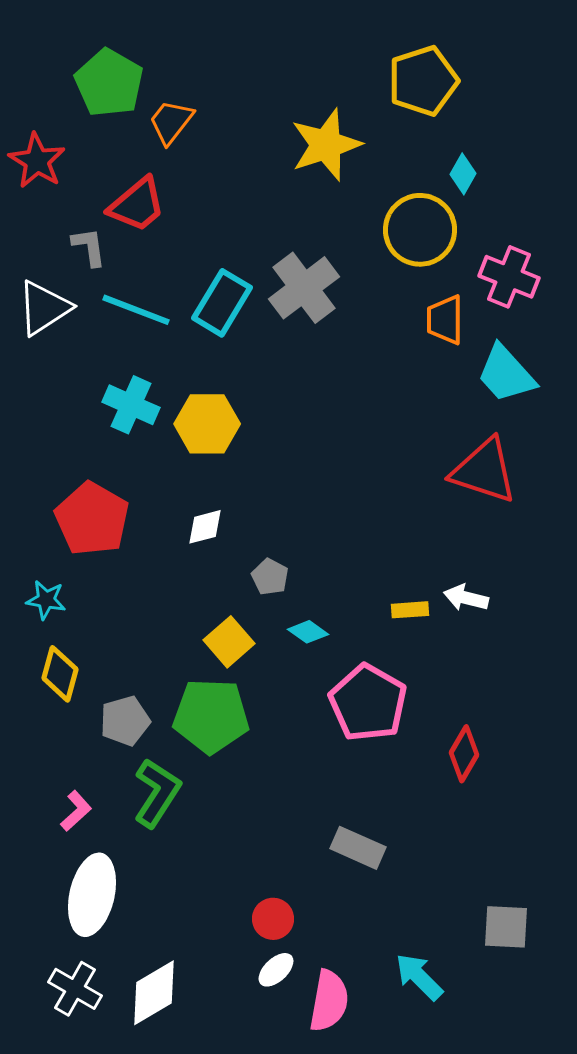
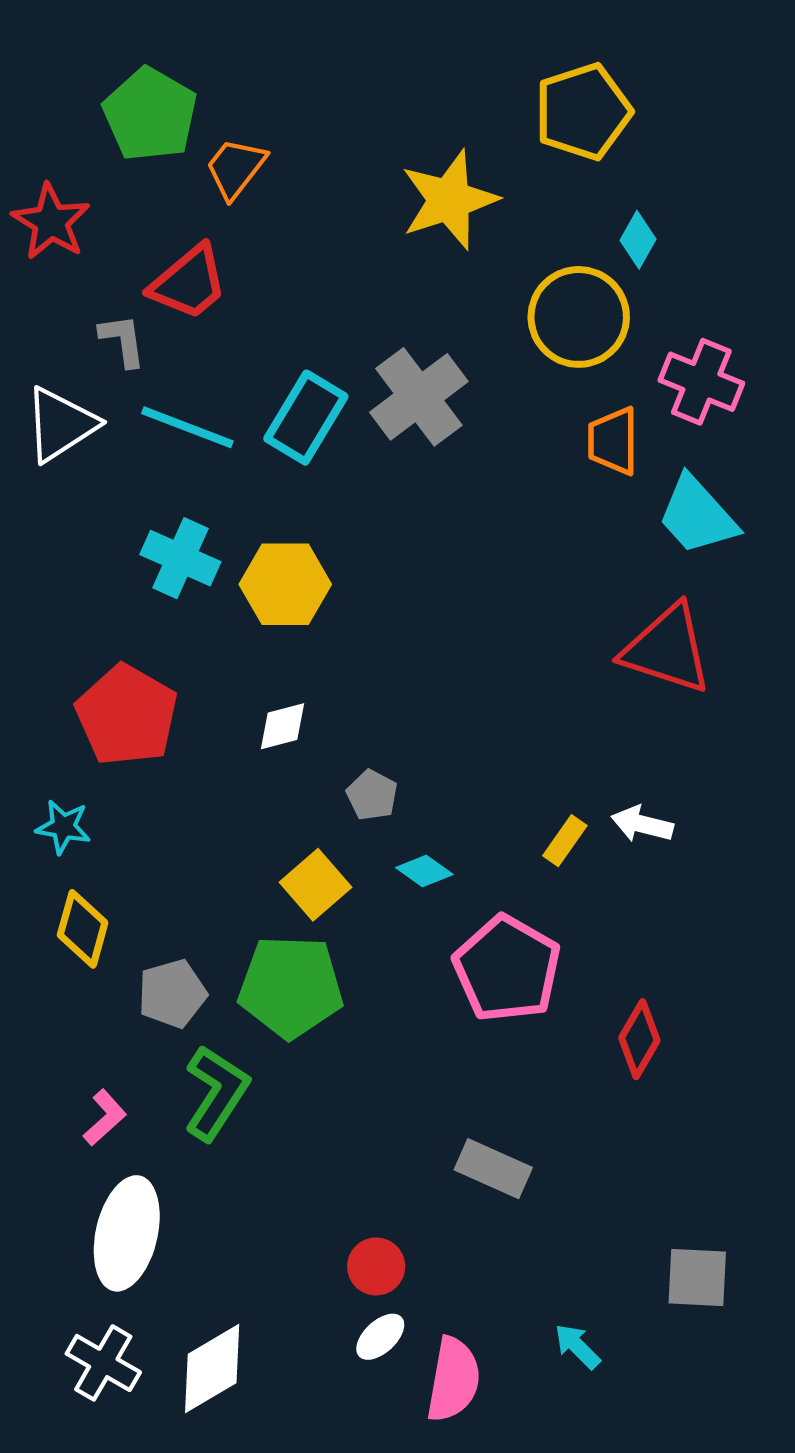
yellow rectangle: (410, 610) -> (565, 841), turned -51
cyan arrow: (419, 977) -> (577, 1346), size x0.7

